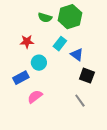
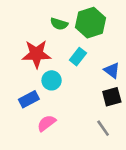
red star: (27, 42) -> (36, 54), size x1.6
blue triangle: (77, 55) -> (112, 70), moved
black square: (87, 76) -> (112, 97), turned -35

